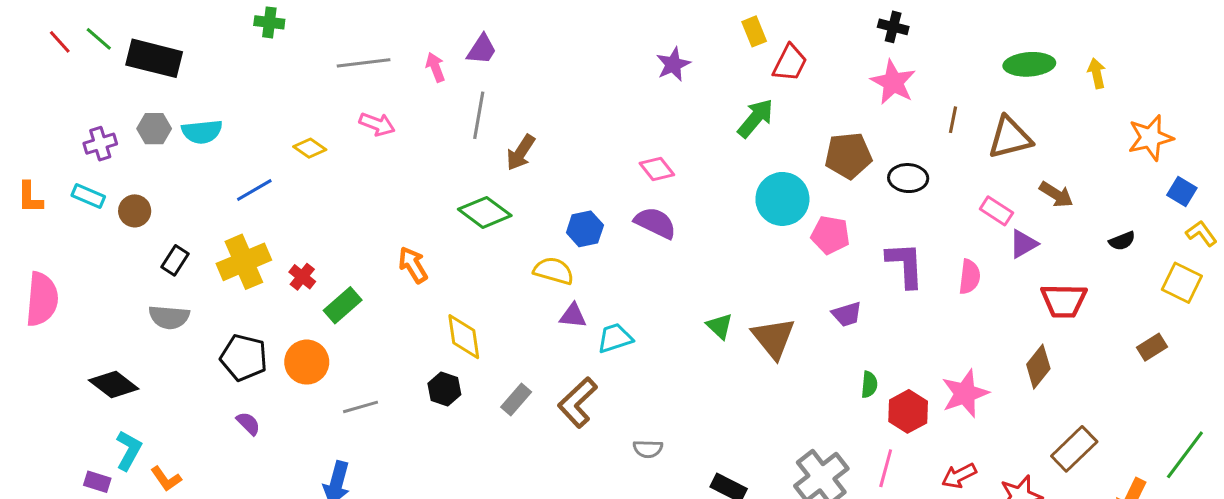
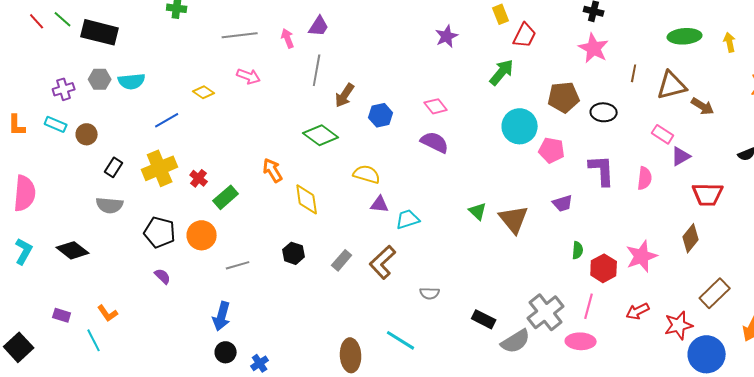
brown arrow: (1056, 194) -> (703, 106), moved
blue hexagon: (585, 229) -> (381, 115), moved
yellow diamond: (464, 337) -> (307, 199), moved
cyan L-shape: (129, 450) -> (24, 251), moved

